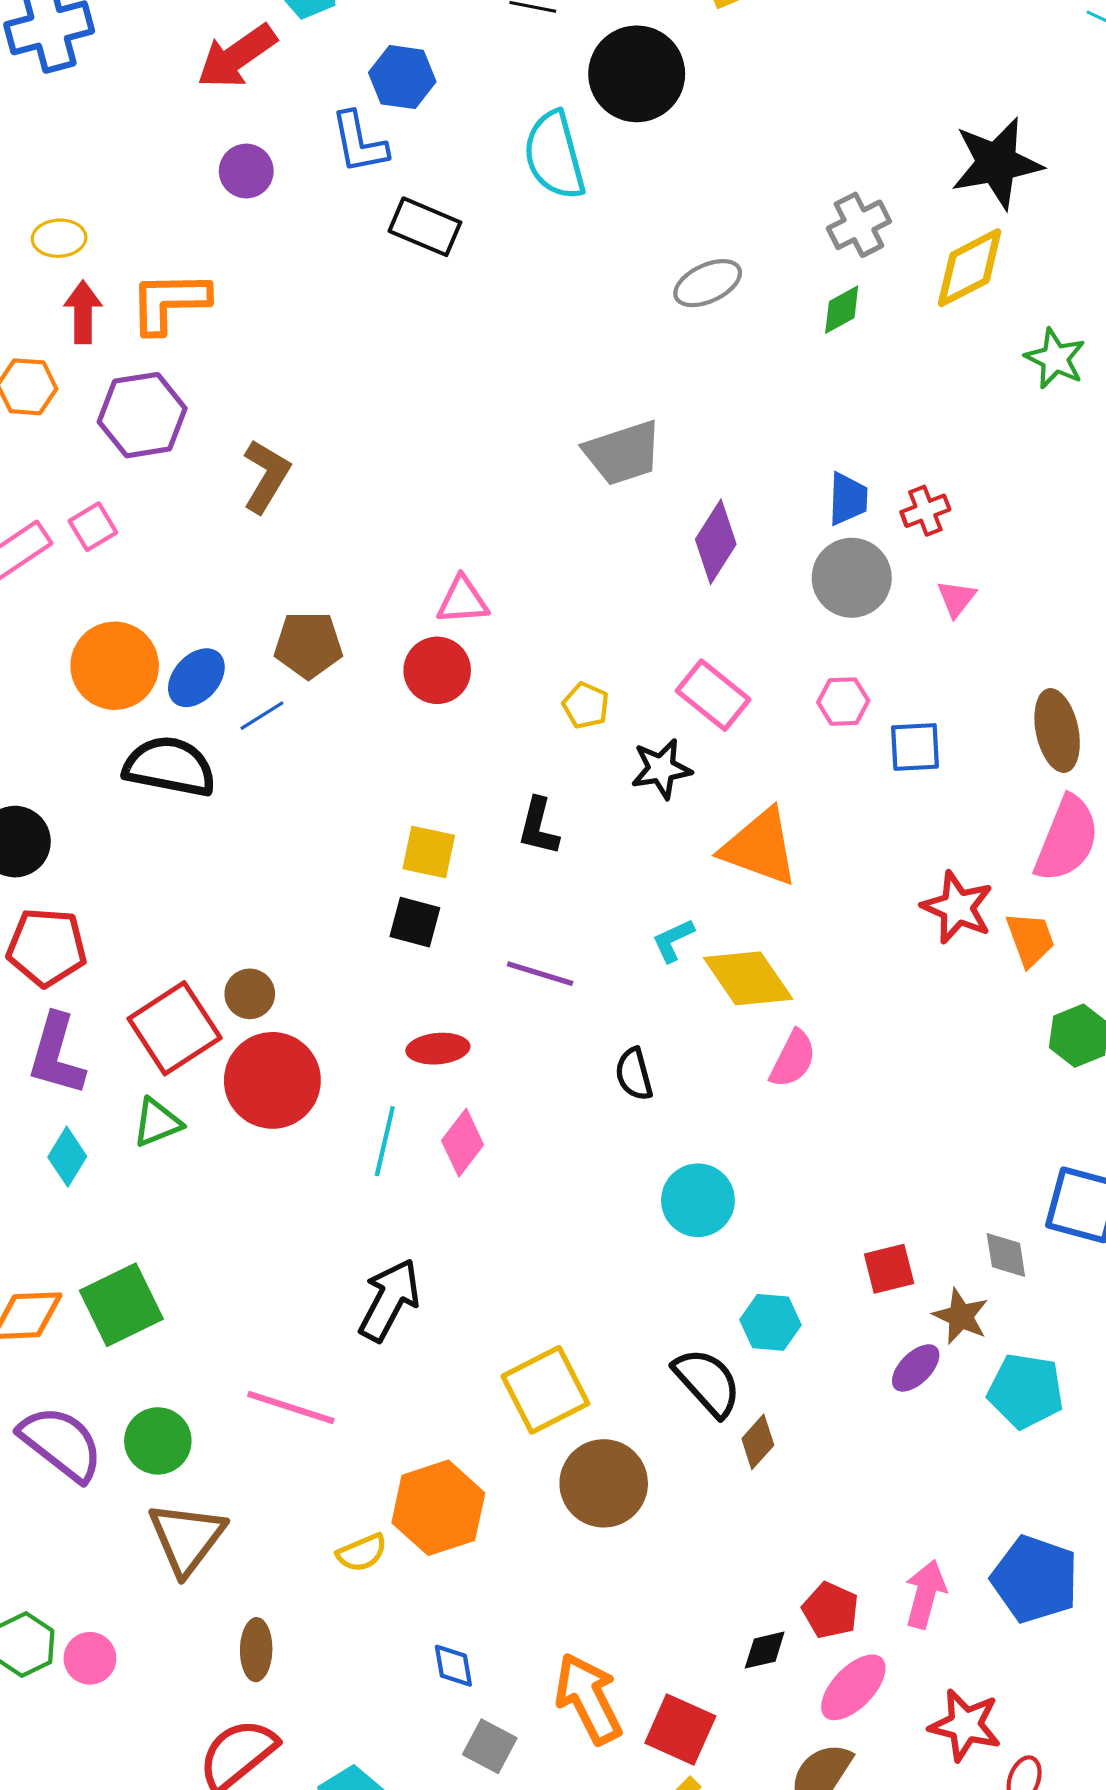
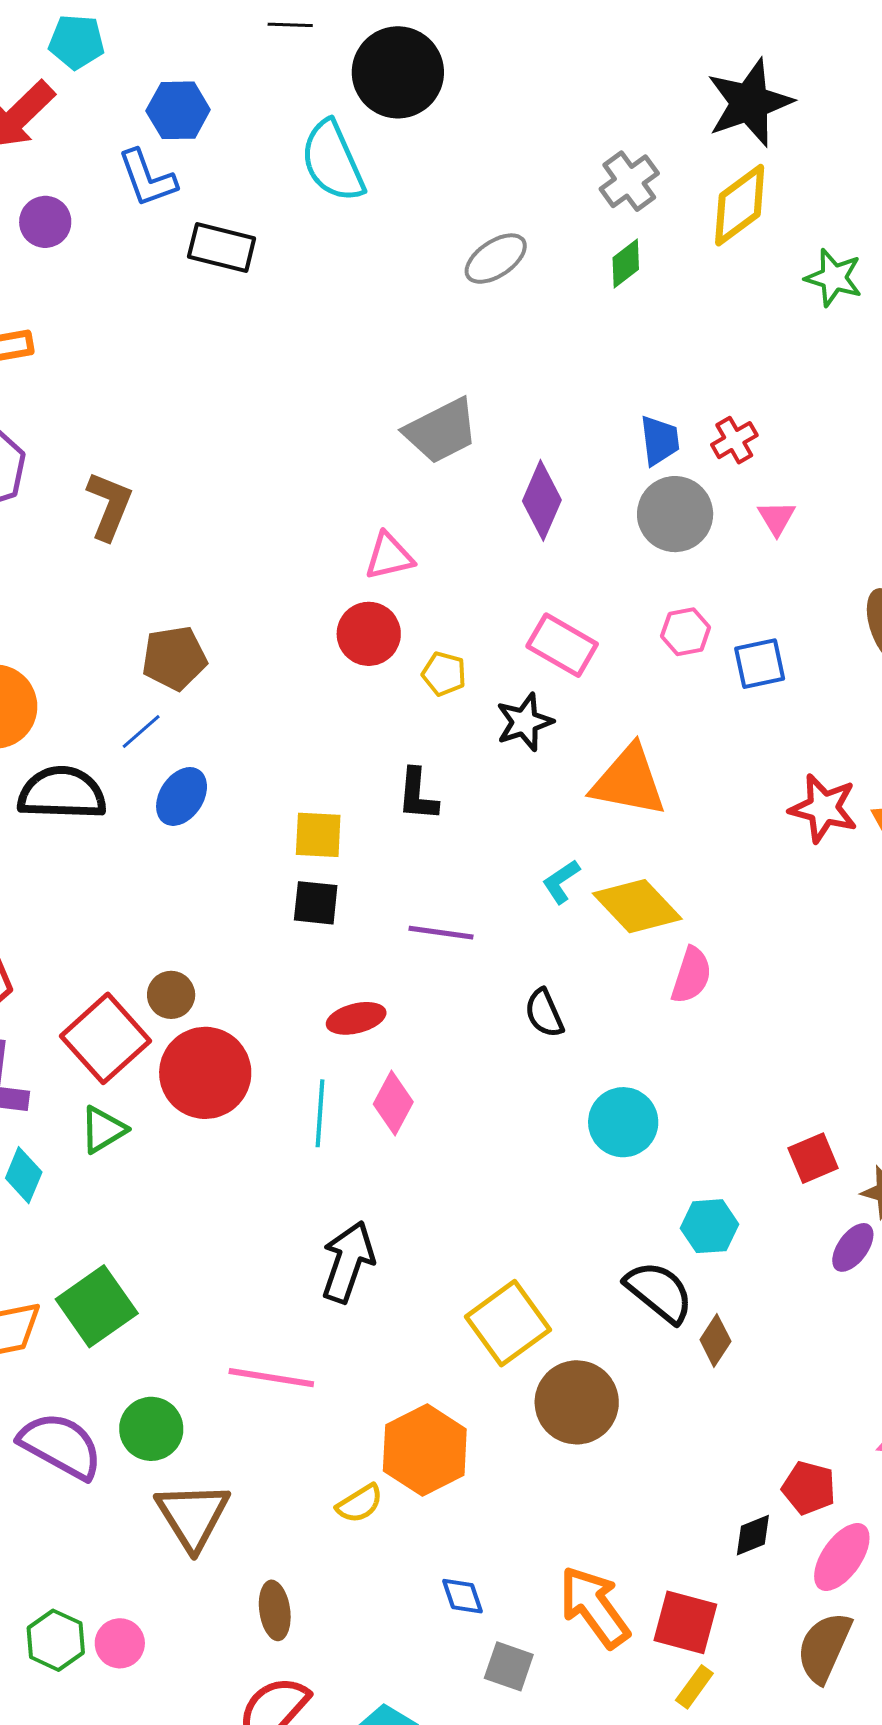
pink triangle: (463, 600) -> (389, 556), moved
red circle: (437, 670) -> (369, 634), moved
blue ellipse: (196, 678) -> (182, 796), moved

